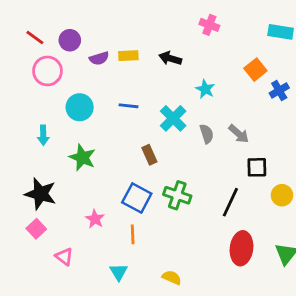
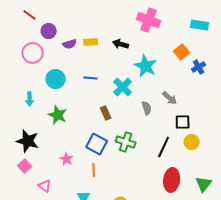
pink cross: (209, 25) -> (149, 20), size x1.6
red line: (35, 37) -> (30, 15), moved
cyan star: (205, 89) -> (146, 66), size x1.6
gray semicircle: (207, 134) -> (147, 108), moved
yellow circle: (282, 195) -> (192, 142), moved

